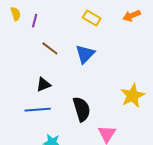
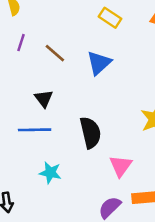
purple line: (35, 21) -> (21, 43), moved
black triangle: (43, 85) -> (44, 98), turned -49

